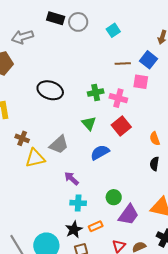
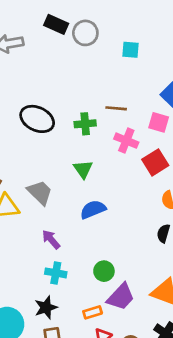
cyan square: (113, 30) -> (131, 50), turned 32
brown line: (123, 64) -> (116, 108), moved
green cross: (96, 93) -> (85, 124), moved
red square: (121, 126) -> (155, 162), moved
gray trapezoid: (59, 145) -> (40, 192), turned -100
orange rectangle: (96, 226) -> (93, 312), moved

